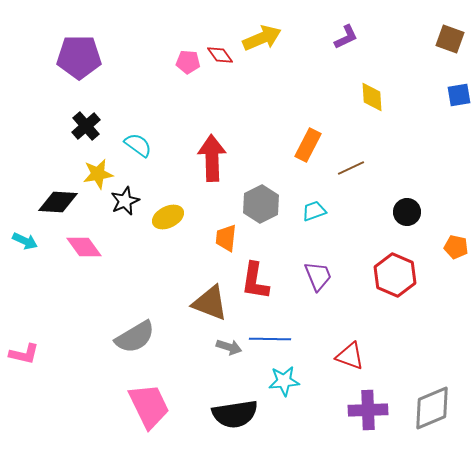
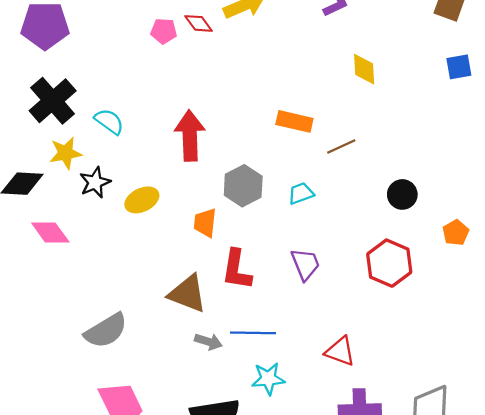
black cross: (86, 126) -> (53, 101), size x1.5
orange rectangle: (308, 145) -> (294, 121), turned 76
orange pentagon: (456, 247) -> (456, 233), turned 30

